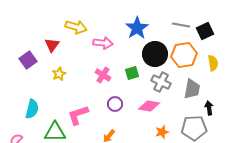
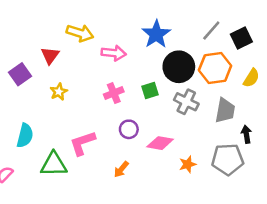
gray line: (181, 25) -> (211, 30), turned -60
yellow semicircle: (213, 63) -> (251, 78), turned 42
pink cross: (103, 75) -> (114, 93), turned 35
pink diamond: (149, 106) -> (160, 143), moved

